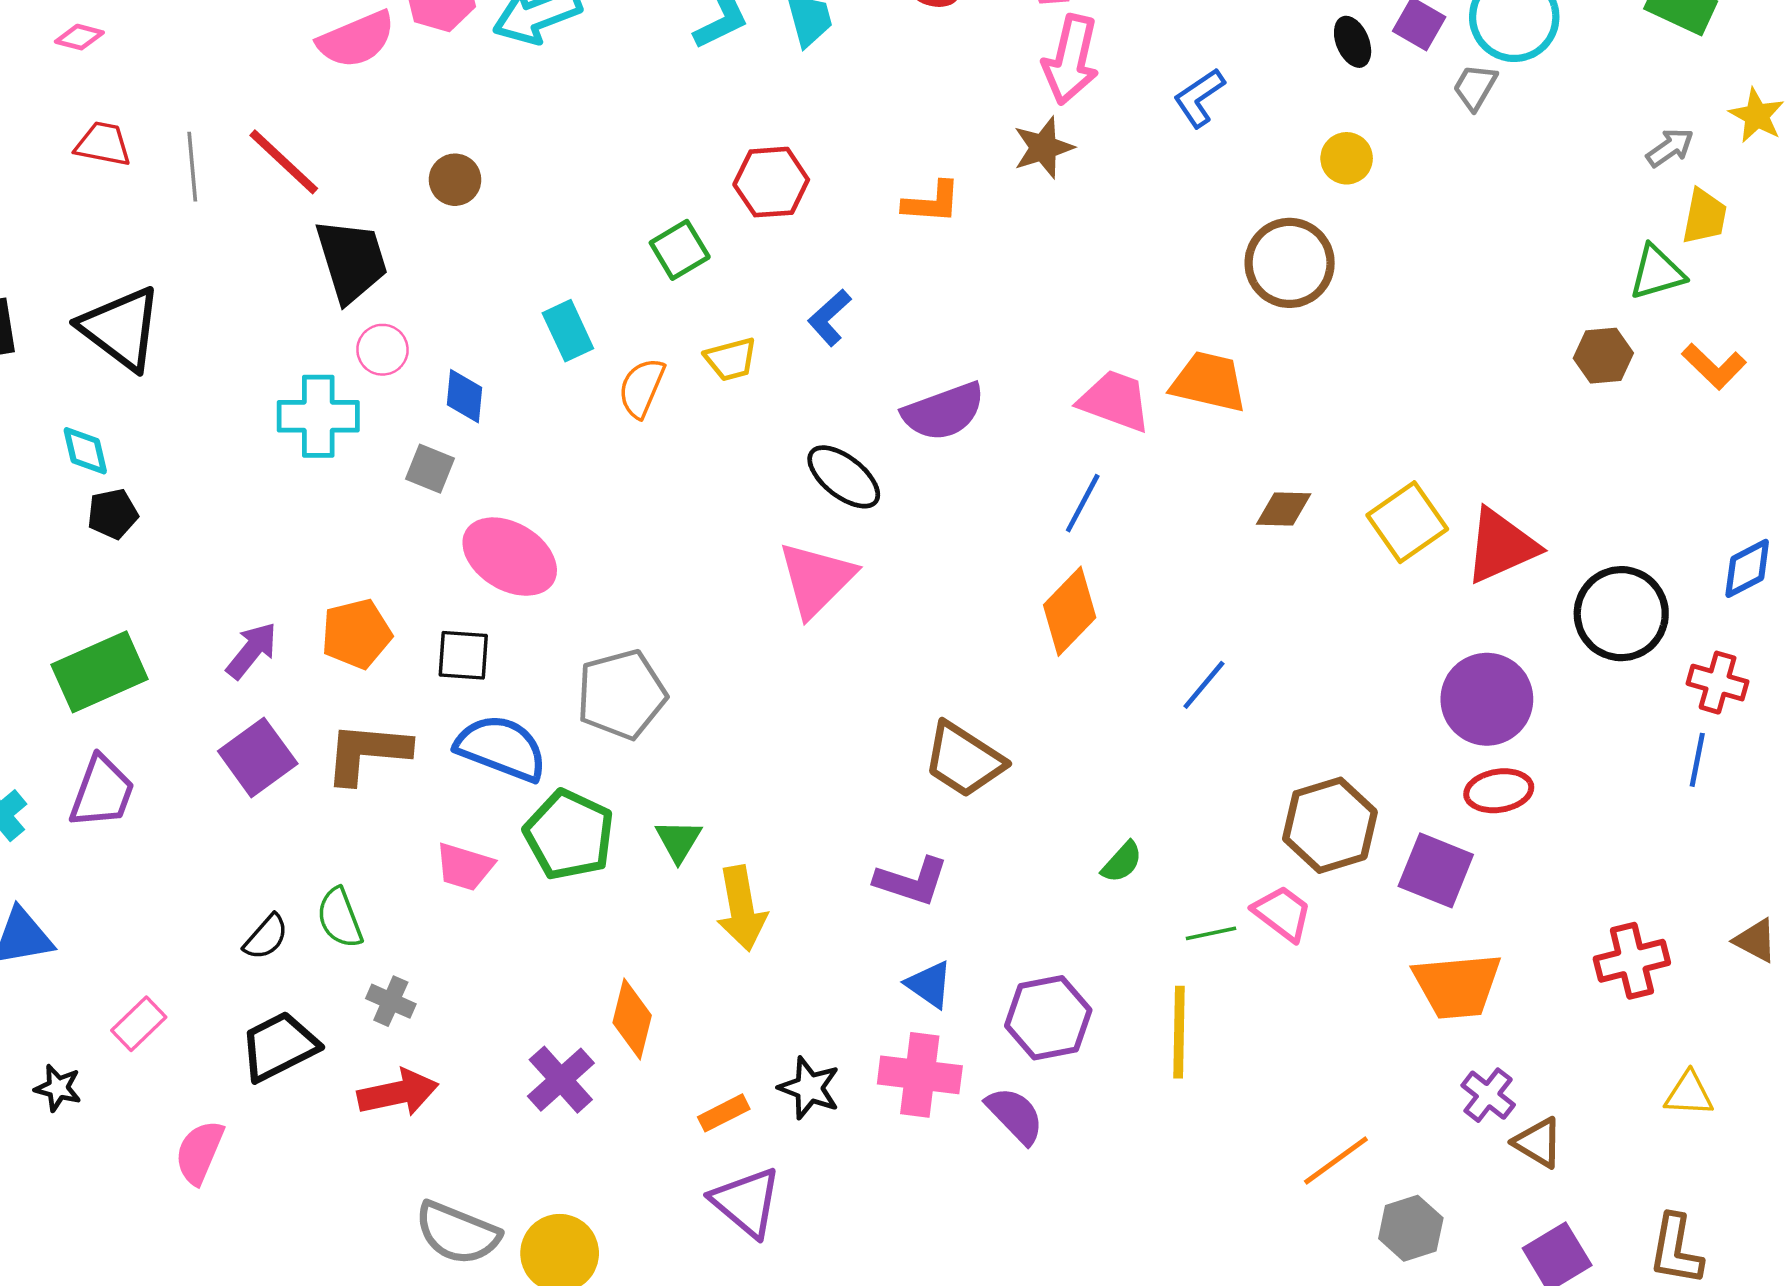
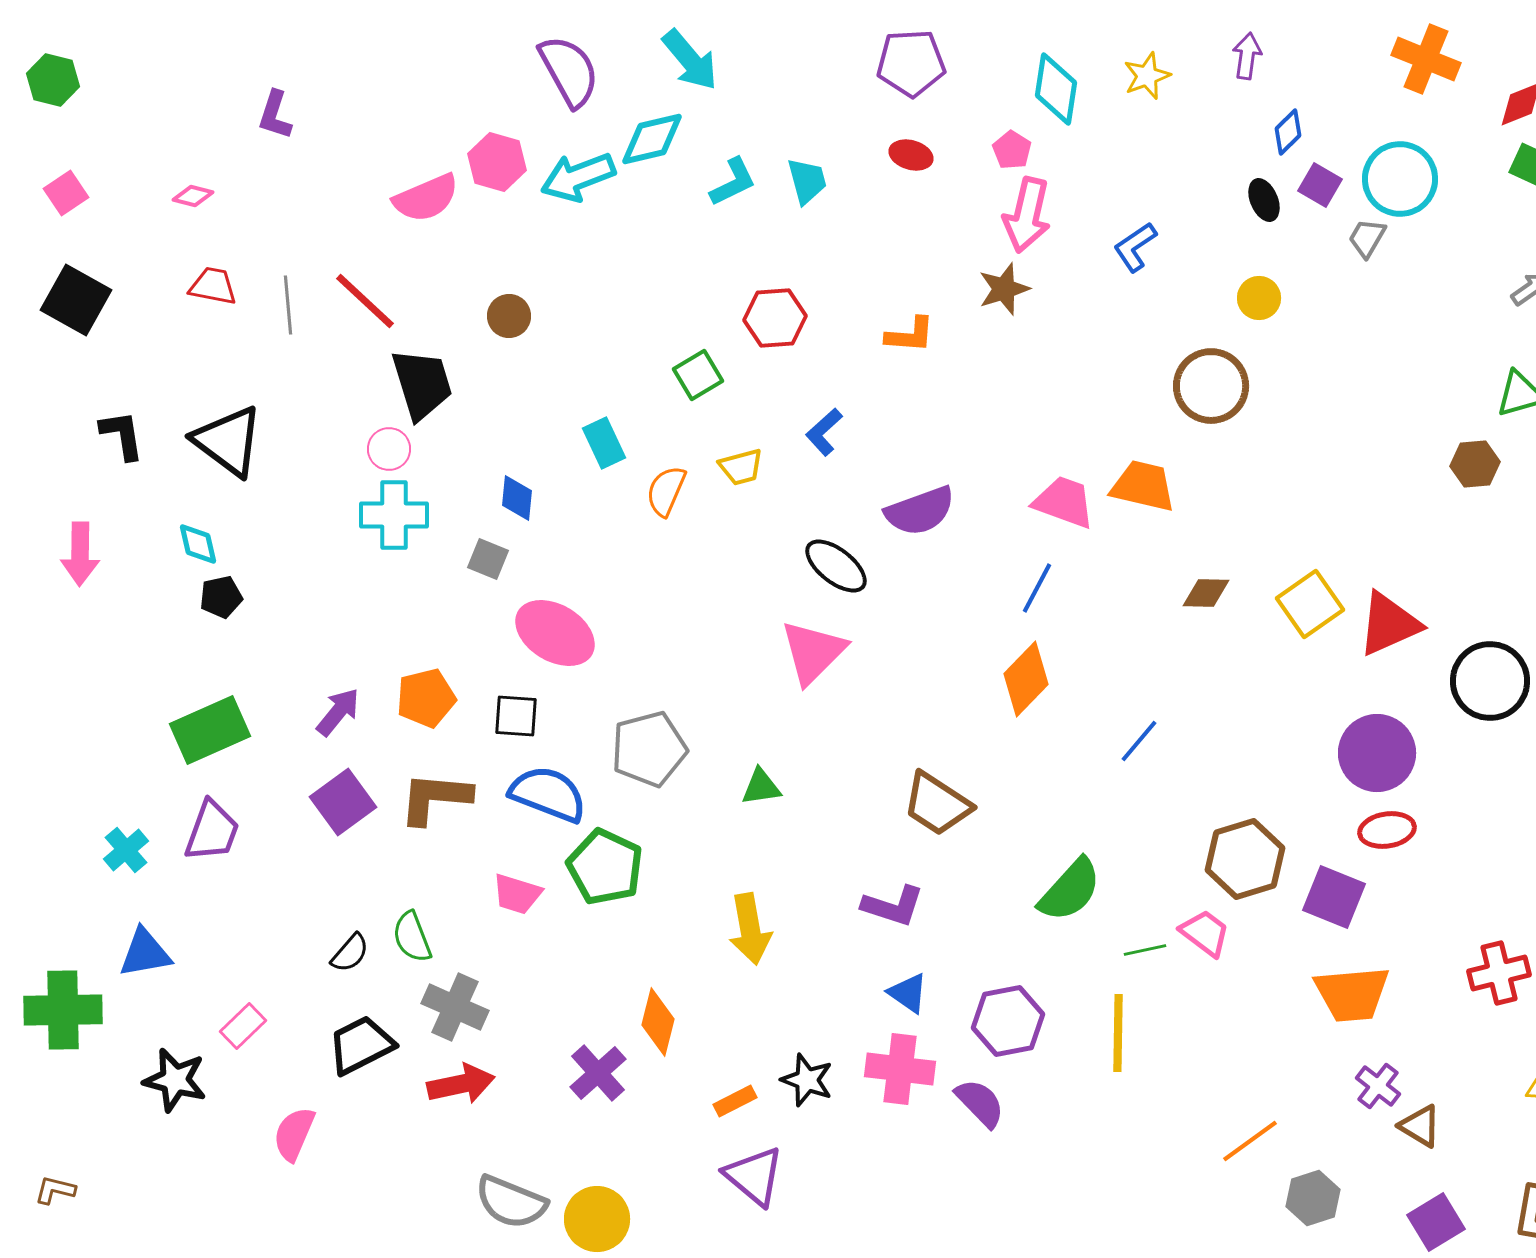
pink circle: (382, 350) -> (389, 449), moved
green triangle: (678, 841) -> (761, 787), moved, turned 51
green semicircle: (1122, 862) -> (1070, 890), size x1.8
gray cross: (391, 1001) -> (455, 1007), size x1.6
black star: (58, 1088) -> (175, 1080), size x1.6

